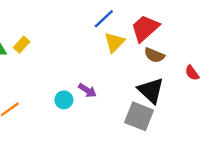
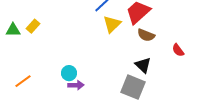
purple arrow: (87, 90) -> (76, 85), moved, turned -35
black triangle: (151, 90) -> (143, 65), size x0.7

